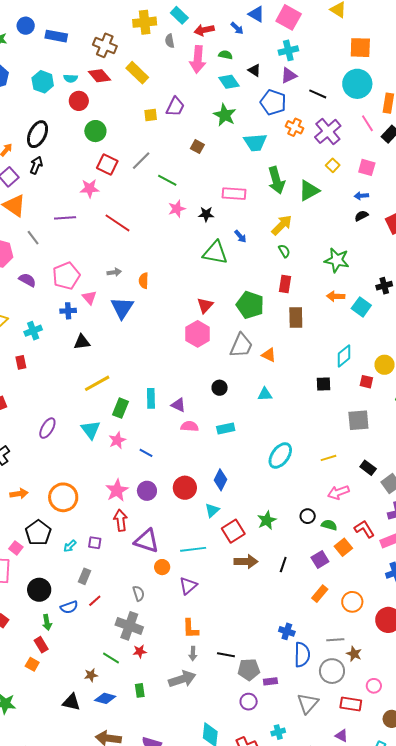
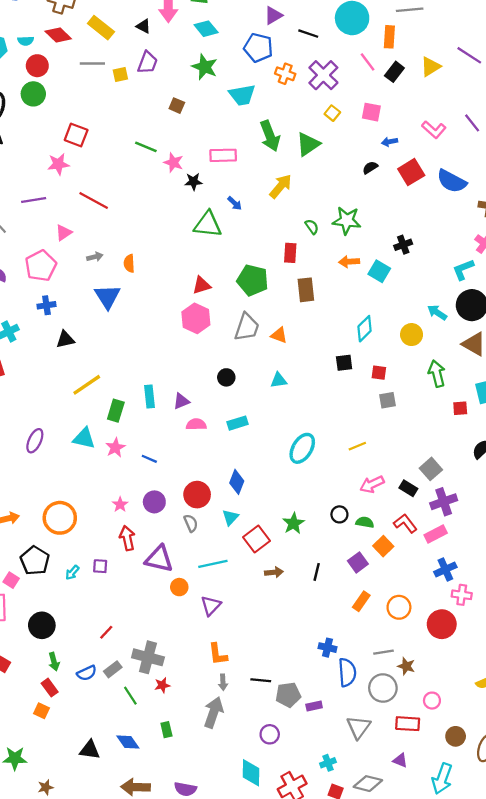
black triangle: (254, 70) -> (143, 26), moved
green circle: (95, 131) -> (33, 94), moved
gray line: (141, 161) -> (92, 64), moved, turned 50
blue arrow: (361, 196) -> (389, 142), moved
pink star: (177, 209) -> (173, 162), moved, turned -30
green semicircle: (284, 251) -> (312, 227), moved
pink triangle: (89, 298) -> (64, 233), moved, turned 42
red triangle: (205, 305) -> (202, 285), turned 36
red square: (366, 382) -> (379, 373), moved
purple triangle: (178, 405) -> (181, 401), turned -42
gray square: (358, 420) -> (388, 400), size x0.7
cyan triangle: (91, 430) -> (84, 438), turned -35
black rectangle: (368, 468) -> (408, 488), moved
pink star: (117, 490) -> (120, 505), size x0.6
brown arrow: (246, 562) -> (274, 572), size x0.7
gray rectangle: (85, 576) -> (113, 669), moved, turned 35
gray semicircle: (139, 593) -> (191, 523), moved
blue semicircle: (69, 607) -> (87, 673), moved
green line: (111, 658) -> (130, 696), turned 30
brown star: (91, 675) -> (46, 787), moved
gray arrow: (182, 679) -> (213, 712), turned -48
blue diamond: (105, 698) -> (128, 742), turned 45
purple circle: (249, 702) -> (270, 734), moved

